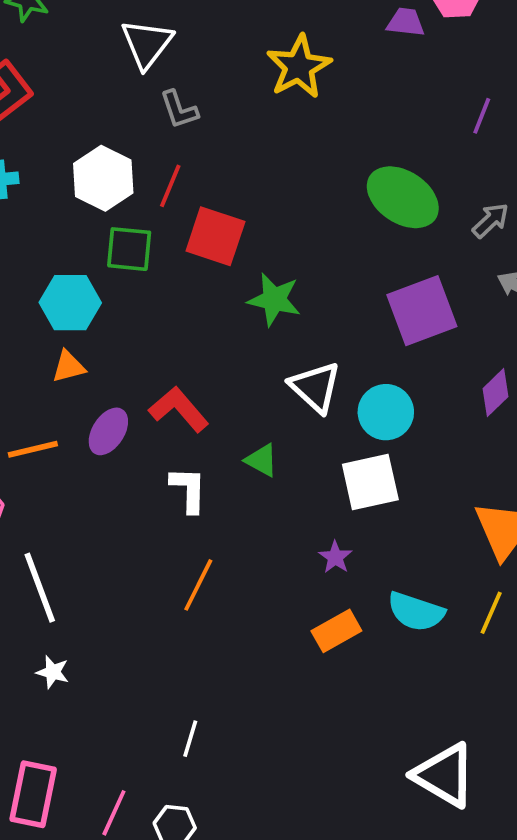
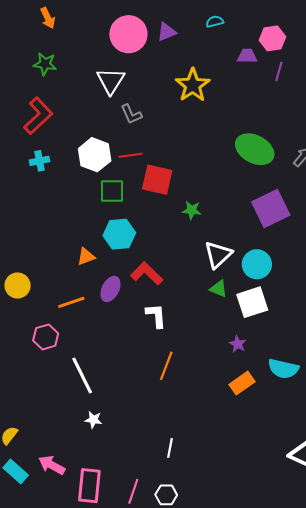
purple line: (482, 116) -> (279, 72), moved
red line: (170, 186) -> (131, 155), turned 65
green star: (274, 299) -> (192, 210), size x0.7
cyan hexagon: (70, 303) -> (119, 234), moved
white triangle: (315, 387) -> (218, 255), turned 40
green triangle: (262, 460) -> (218, 289), moved

